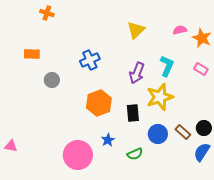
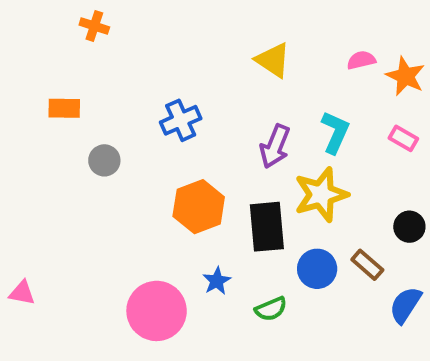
yellow triangle: (136, 30) -> (273, 60), turned -42
black rectangle: (133, 113) -> (267, 227), size x1.4
black circle: (204, 128) -> (409, 227), moved

